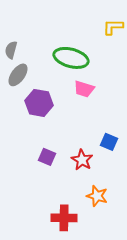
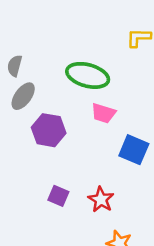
blue square: (109, 142) -> (134, 150), moved, size x1.4

